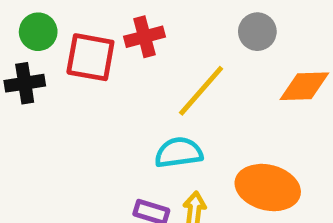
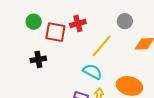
black cross: (25, 83) -> (38, 59), moved
cyan semicircle: (179, 152) -> (92, 72), turned 36

